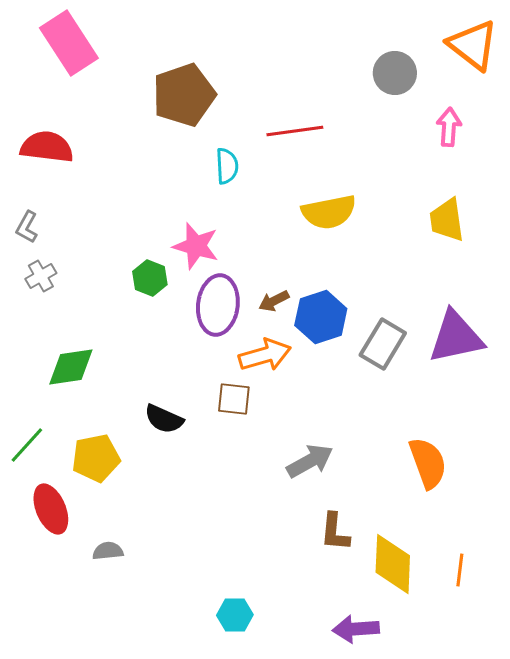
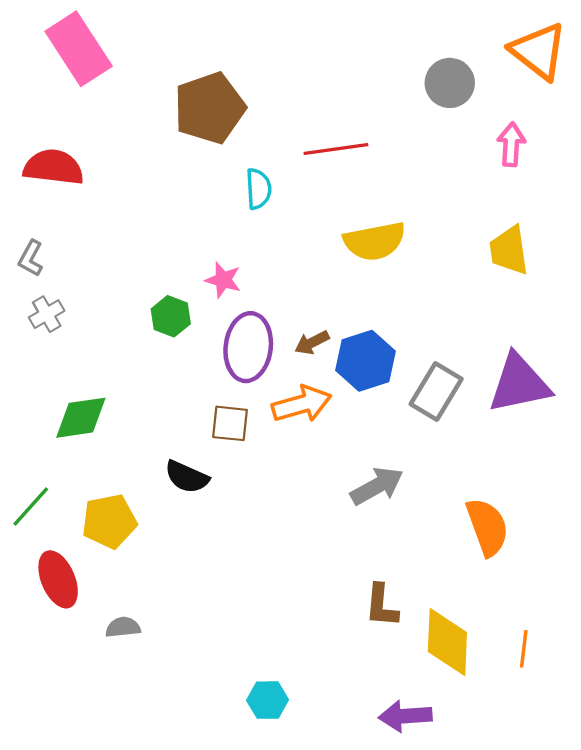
pink star: (196, 246) -> (223, 280), size x0.7
brown square: (234, 399) -> (230, 423), moved
gray arrow: (310, 461) -> (377, 486), moved

